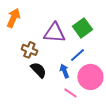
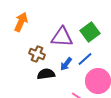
black semicircle: (38, 70) -> (46, 74), turned -54
blue arrow: (64, 71) -> (66, 64), moved, turned -120

